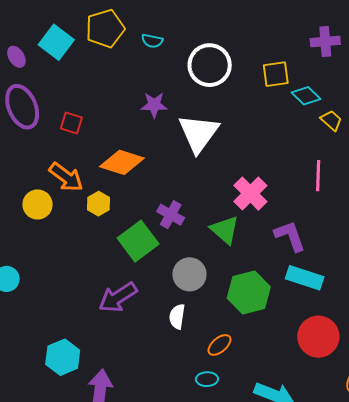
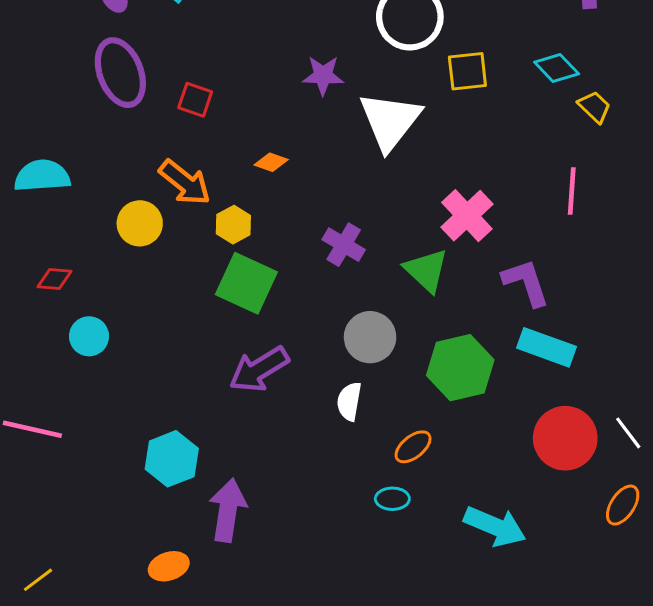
yellow square: (276, 74) -> (467, 71), moved
orange diamond: (122, 162) -> (271, 162), size x0.5
green square: (138, 241) -> (246, 283), moved, turned -30

